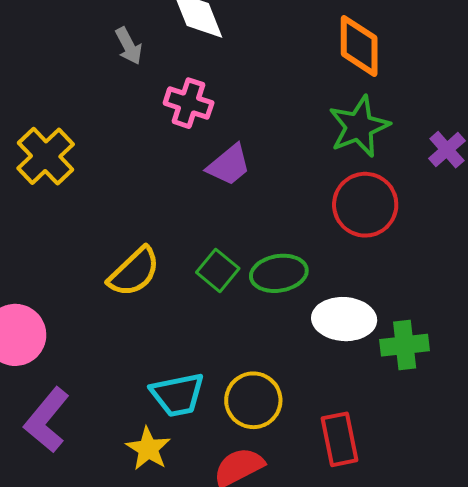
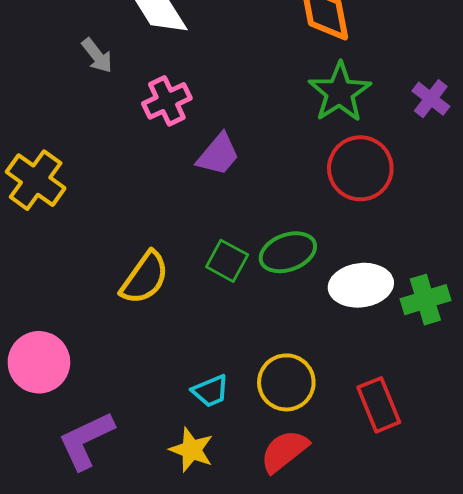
pink cross: (189, 103) -> (167, 101), turned -33
cyan trapezoid: (177, 395) -> (210, 391), size x0.7
purple L-shape: (47, 420) -> (86, 440), turned 36

